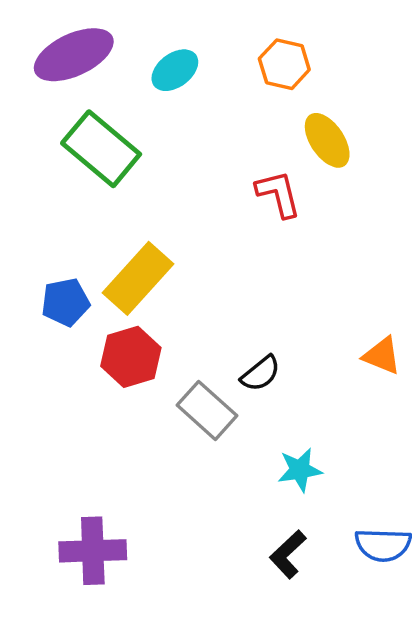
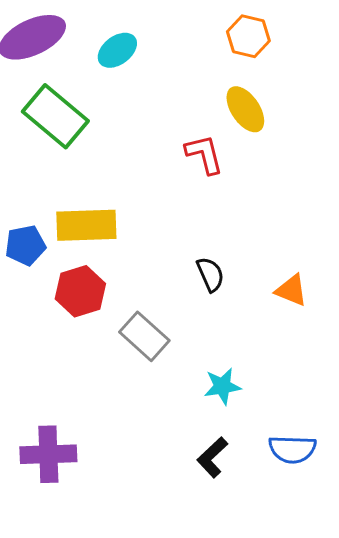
orange hexagon: (284, 64) -> (248, 36), moved
yellow rectangle: (138, 278) -> (86, 225), turned 46
black semicircle: (261, 374) -> (210, 274), moved, turned -75

